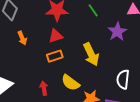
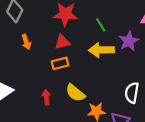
green line: (93, 10) -> (101, 25), moved
yellow arrow: (91, 54) -> (101, 50), moved, turned 110

